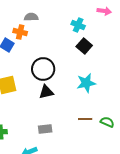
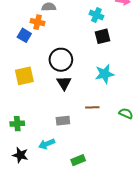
black square: (84, 46) -> (103, 36), turned 35
black triangle: (46, 92) -> (64, 83), turned -49
brown line: (85, 119) -> (92, 107), moved

